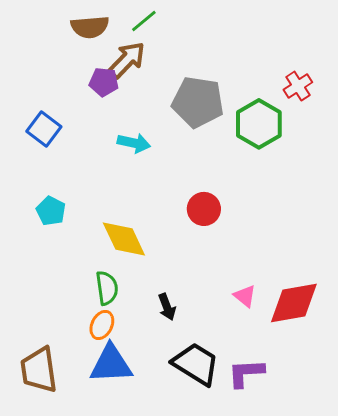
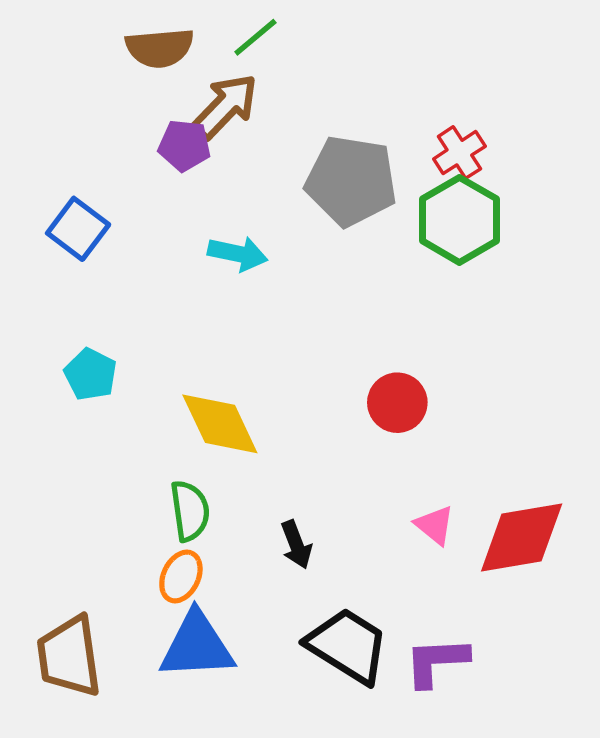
red cross: (298, 86) -> (459, 153), moved
red circle: (204, 209) -> (397, 403), moved

